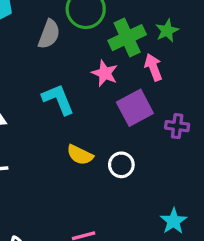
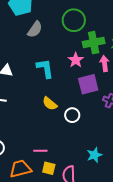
gray semicircle: (49, 34) -> (35, 29), moved

